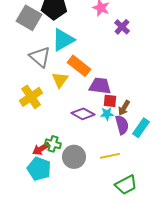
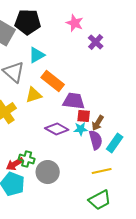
cyan triangle: (63, 40) -> (37, 55), size x0.7
yellow triangle: (60, 80) -> (34, 95), turned 36
yellow line: (110, 156) -> (102, 171), moved

